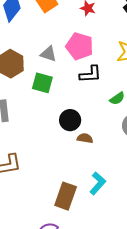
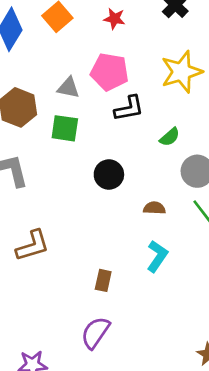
brown semicircle: (85, 138) -> (154, 208), moved
brown rectangle: (66, 196) -> (103, 280), moved, size x0.6

